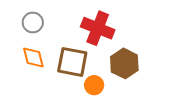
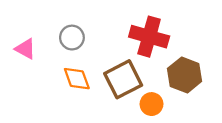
brown square: (72, 62) -> (123, 79), turned -32

